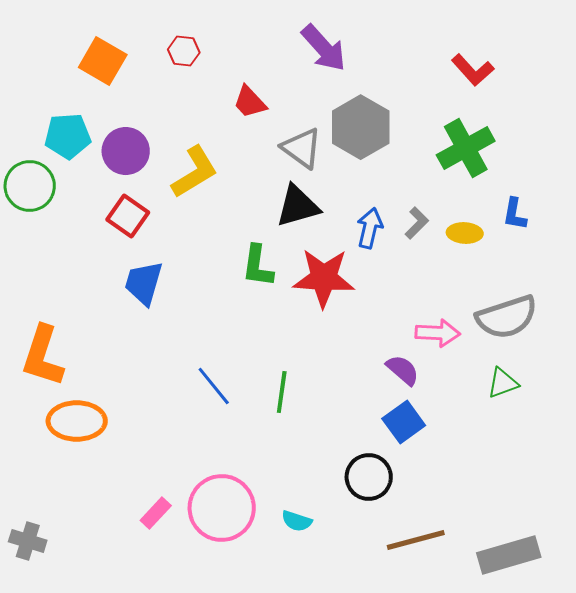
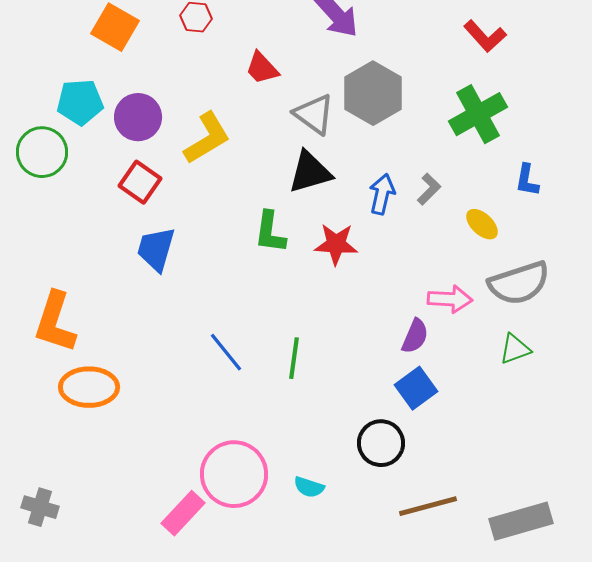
yellow ellipse: (465, 233) -> (482, 224), moved, turned 40
red star: (324, 278) -> (336, 244), size x0.7
purple semicircle: (403, 370) -> (415, 336), turned 72
pink rectangle: (156, 513) -> (183, 513), moved, size x1.4

